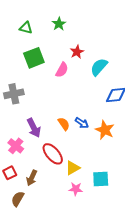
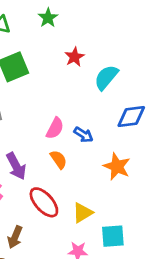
pink semicircle: (62, 70) -> (55, 128), moved
blue arrow: (82, 123) -> (83, 135), moved
yellow triangle: (73, 168) -> (83, 213), moved

